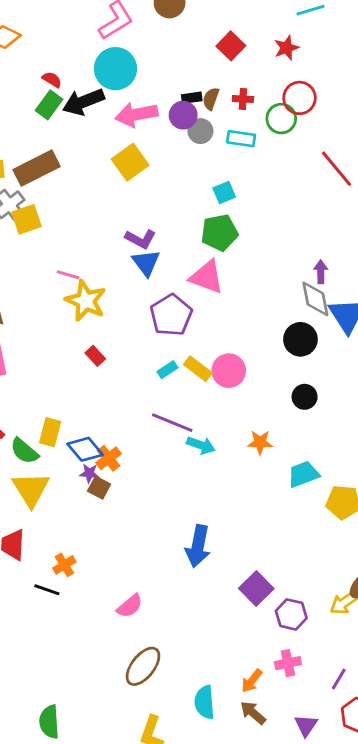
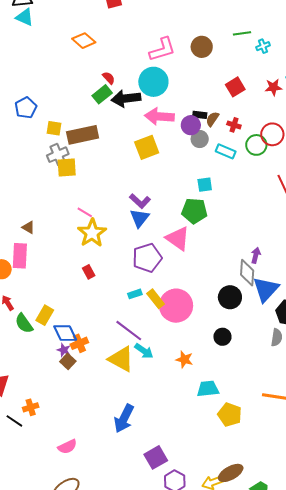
red star: (286, 48) -> (273, 87), moved
pink circle: (229, 371) -> (176, 306), size x1.4
yellow triangle: (31, 489) -> (121, 359), moved, turned -44

